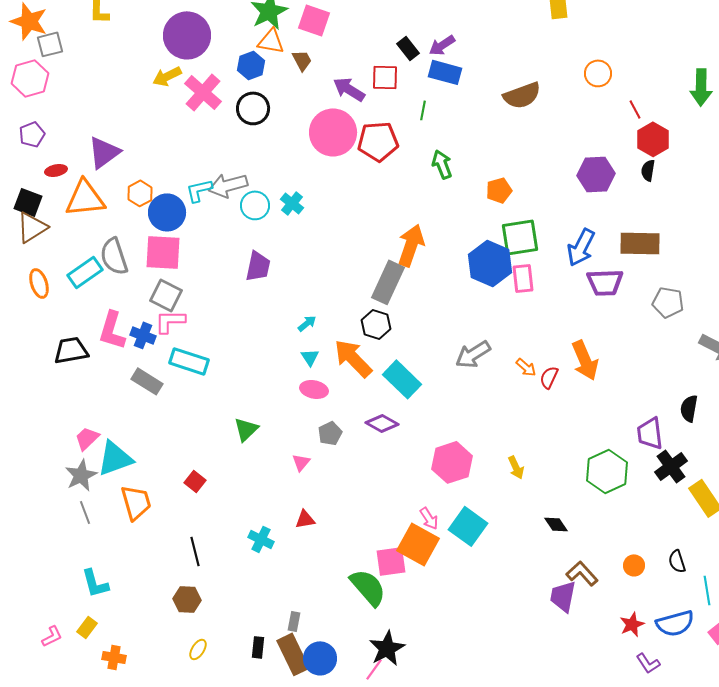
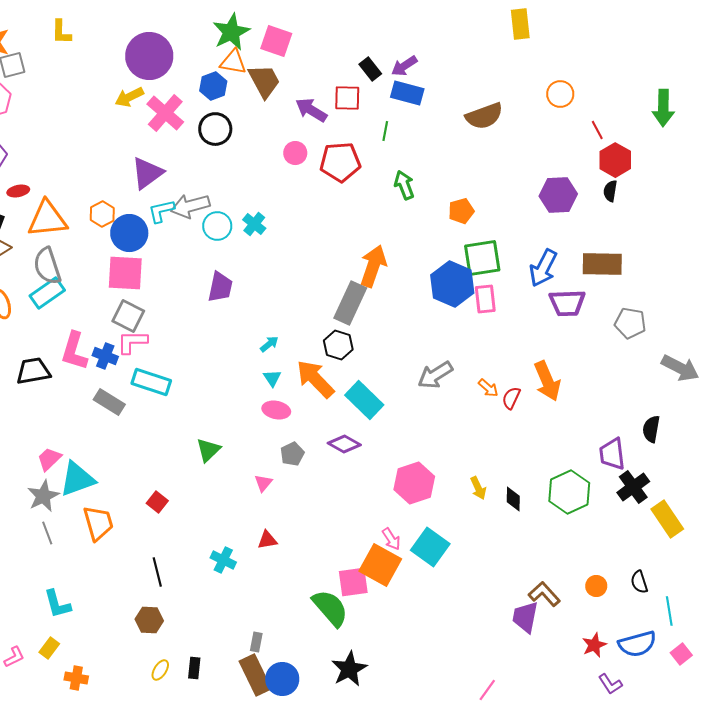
brown trapezoid: (302, 60) -> (264, 81), size x1.6
pink circle: (333, 132) -> (295, 153), size x0.5
purple triangle: (104, 152) -> (147, 173), moved
gray semicircle: (114, 256) -> (47, 266), moved
black diamond: (556, 524) -> (513, 499), moved, turned 35
black rectangle: (258, 647) -> (194, 668), moved
pink line: (374, 669) -> (487, 690), moved

